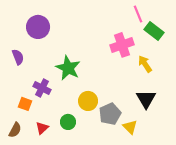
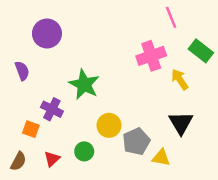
green rectangle: (154, 31) -> (201, 51), moved
yellow triangle: (130, 127) -> (161, 158), turned -35

